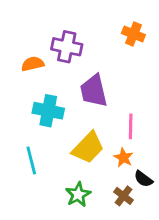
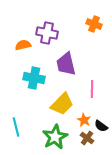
orange star: (124, 158) -> (84, 120), moved
cyan line: (31, 160) -> (16, 127), moved
green star: (78, 195) -> (55, 137), size x1.4

